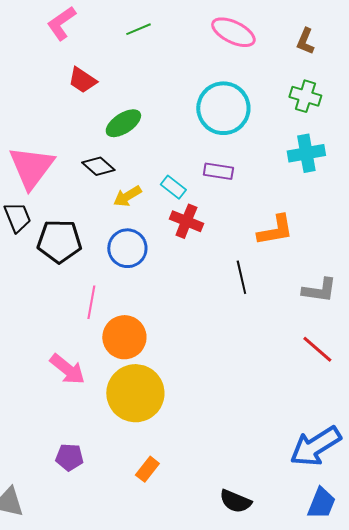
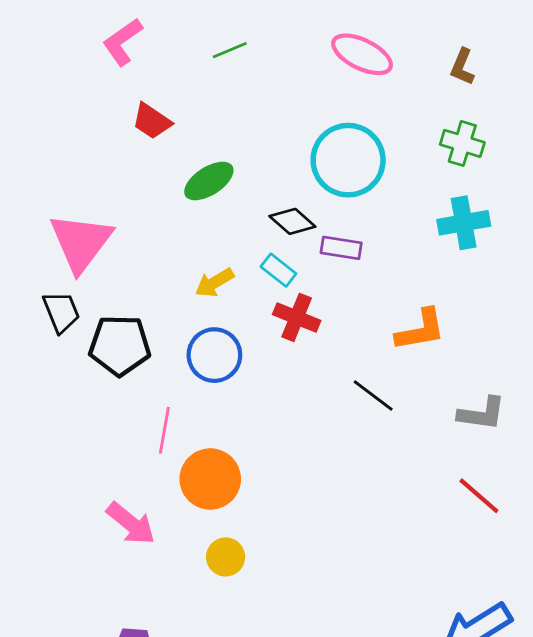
black diamond: (98, 166) -> (292, 221), moved
black line: (241, 277) -> (373, 395), turned -40
yellow circle: (135, 393) -> (226, 557), size x0.5

